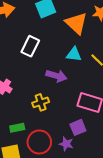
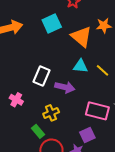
white rectangle: (30, 46) -> (42, 76), moved
green rectangle: (17, 128) -> (38, 131), moved, turned 64

